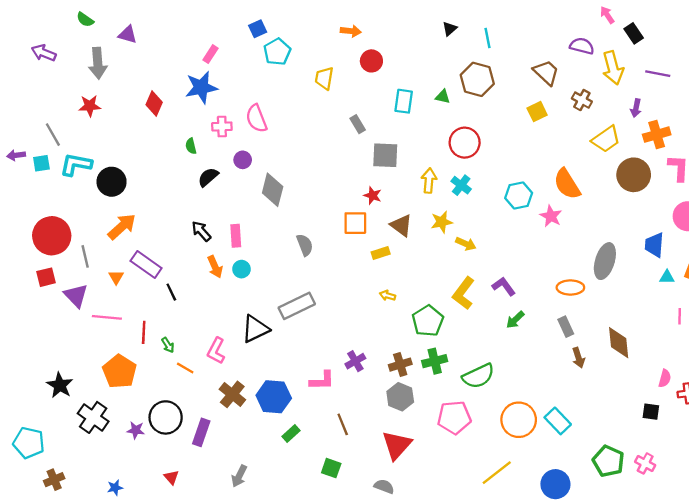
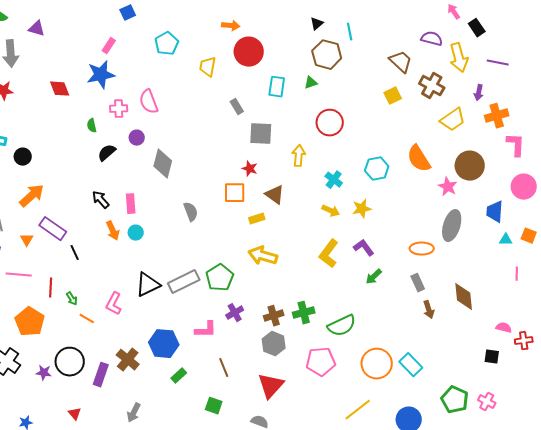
blue square: (258, 29) -> (128, 13), moved
red circle: (371, 61) -> (249, 52), size x1.5
brown hexagon: (477, 79) -> (327, 55), moved
green triangle: (443, 97) -> (311, 83), turned -32
brown cross: (582, 100) -> (432, 86), size x1.4
red diamond: (154, 104) -> (60, 89), turned -45
brown circle: (634, 175) -> (470, 166), moved
black circle: (112, 182) -> (23, 157), size x0.7
cyan cross: (461, 185) -> (334, 180), moved
pink star: (551, 216) -> (448, 187), moved
yellow star: (442, 222) -> (362, 209), moved
yellow arrow: (388, 296) -> (263, 256), size x2.0
gray rectangle: (297, 306) -> (184, 282), moved
green pentagon: (428, 321) -> (220, 278), moved
pink semicircle: (665, 378) -> (504, 328), turned -91
brown cross: (232, 394) -> (128, 360), moved

